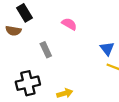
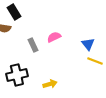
pink semicircle: (69, 24) -> (54, 37), moved, turned -56

